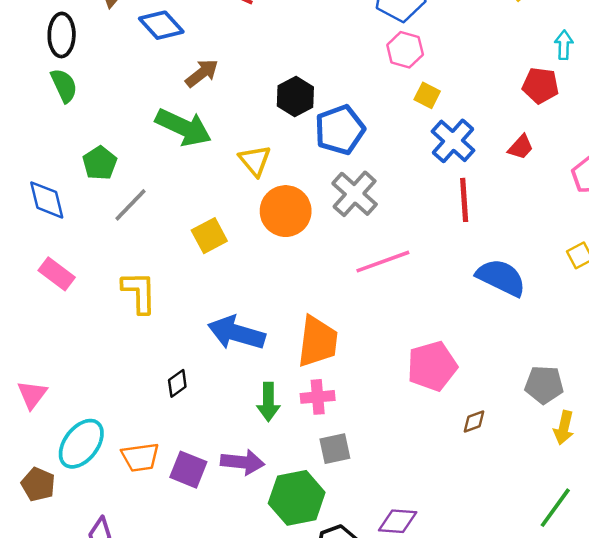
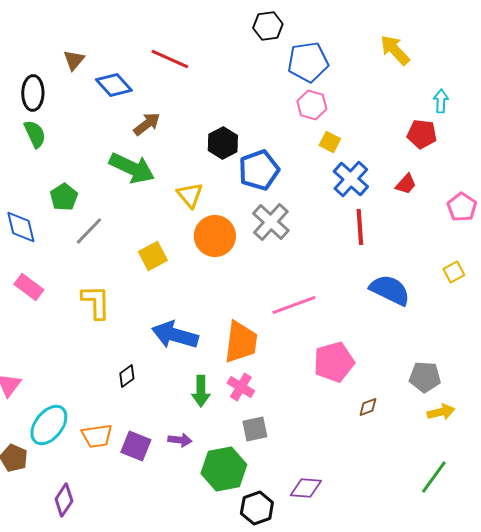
pink line: (383, 262) -> (294, 305), moved
pink cross: (318, 397) -> (241, 387), turned 36
yellow arrow: (564, 428) -> (441, 412), turned -116
purple arrow: (243, 462) -> (180, 440), size x0.7

